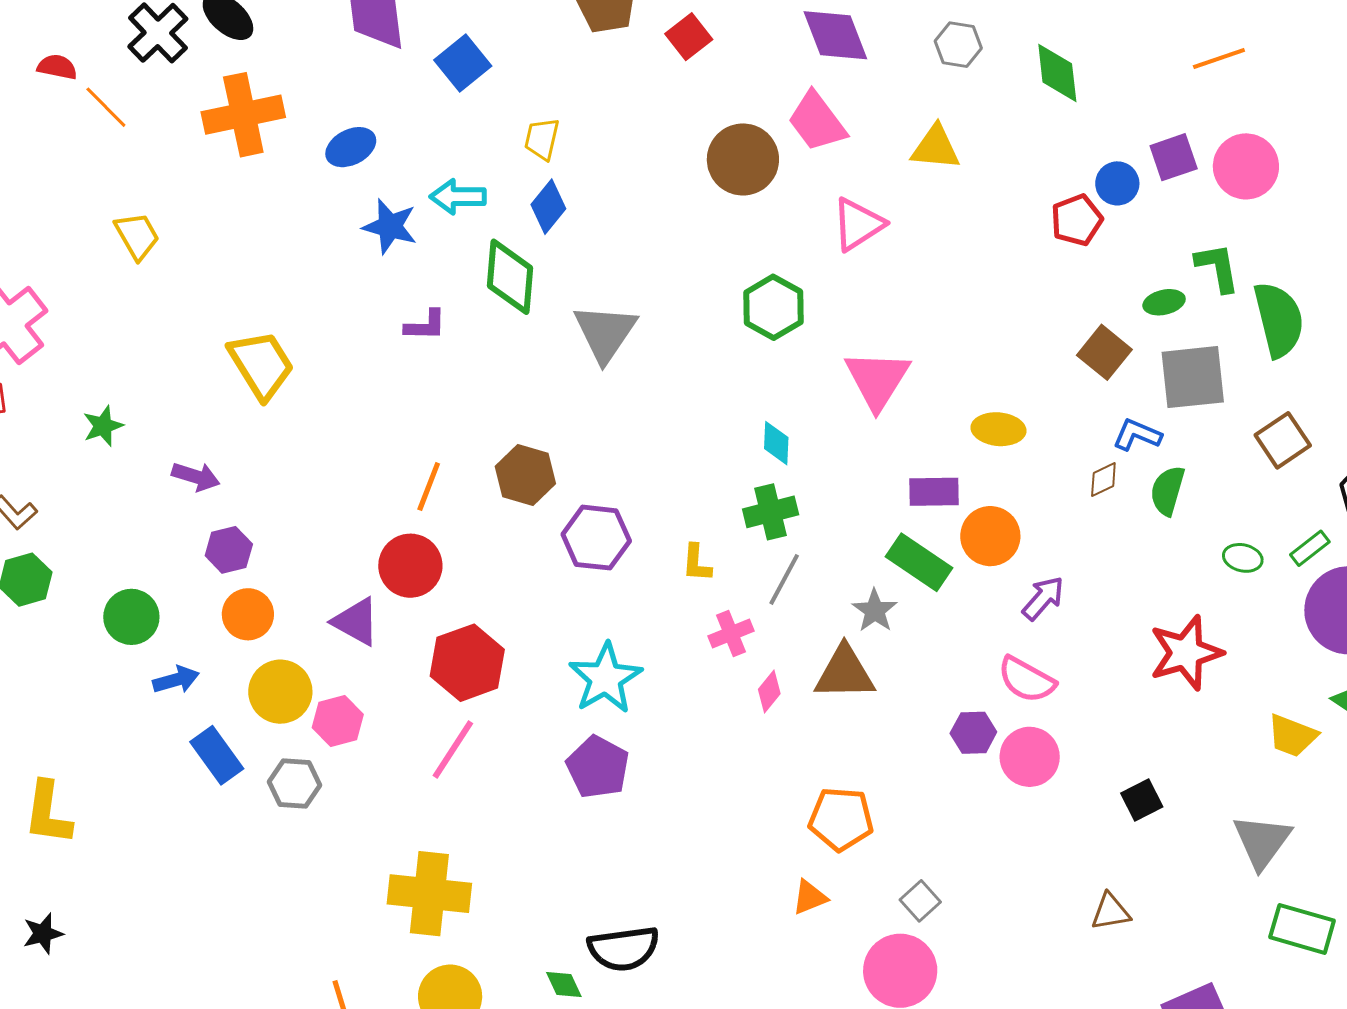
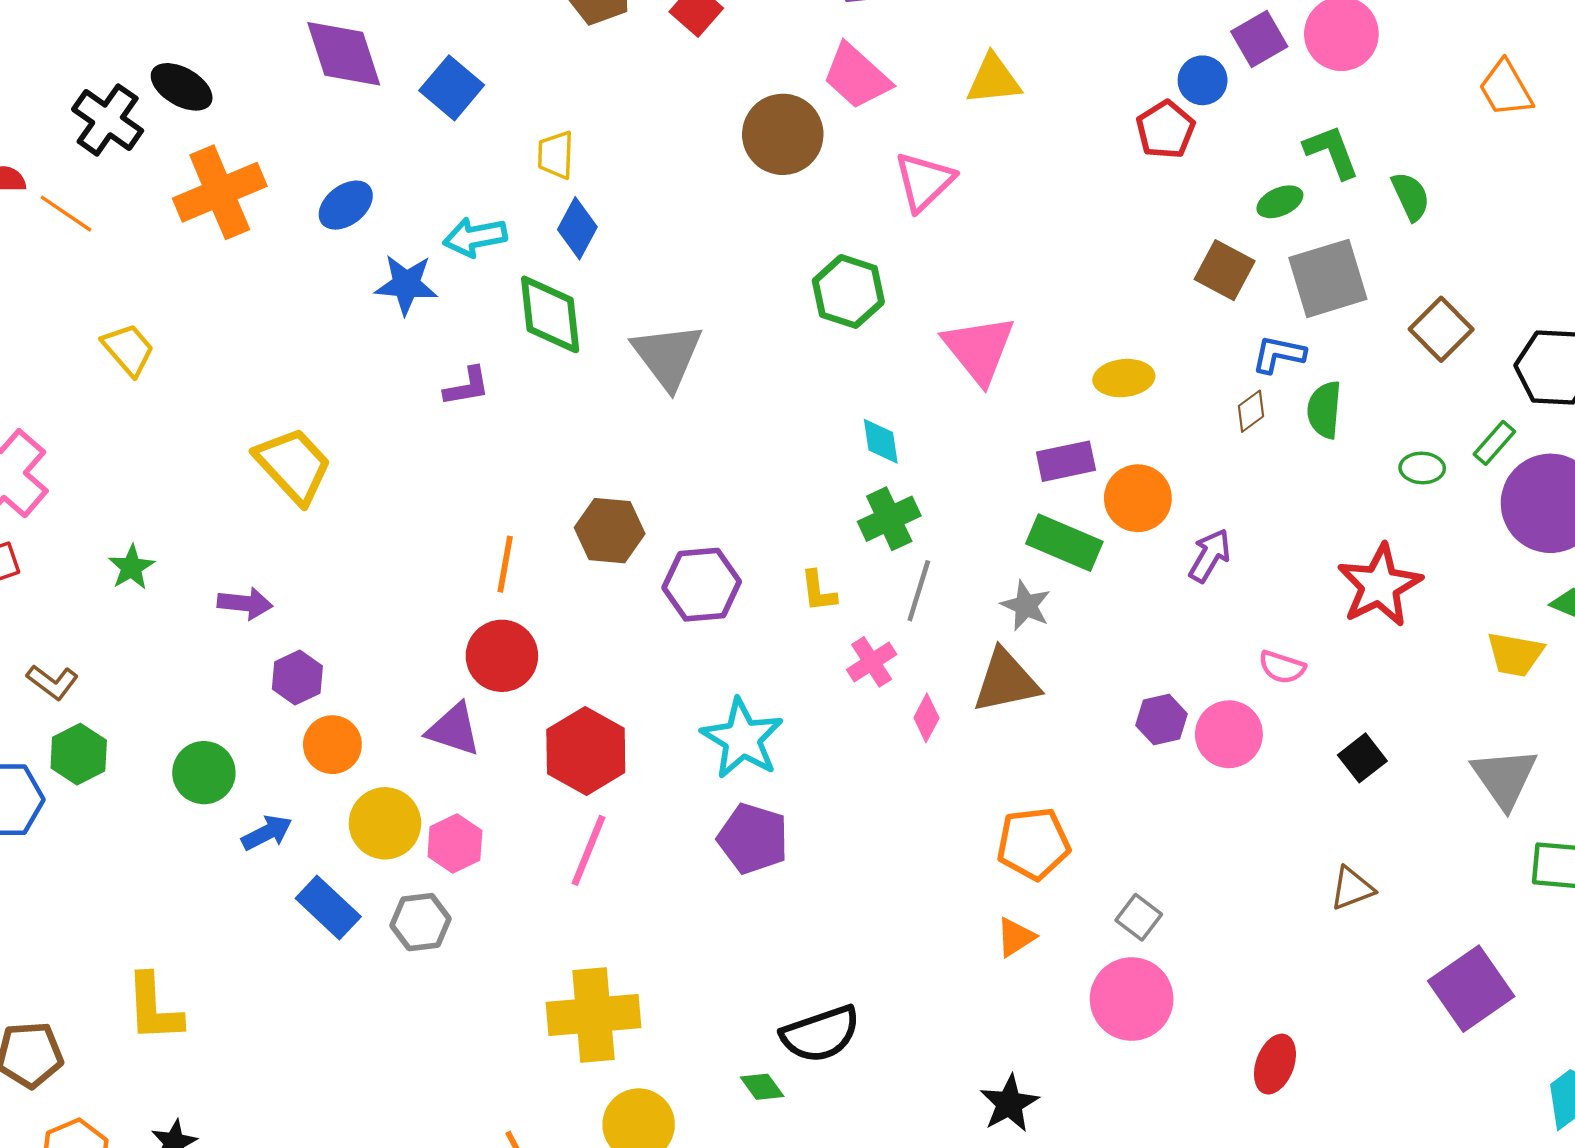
green semicircle: (1279, 320) -> (1411, 196), size x0.6
pink semicircle: (1026, 680) -> (1282, 667), moved, size x0.7

